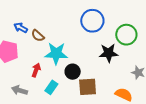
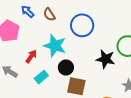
blue circle: (92, 21) -> (82, 25), moved
brown semicircle: (38, 36) -> (49, 15), moved

